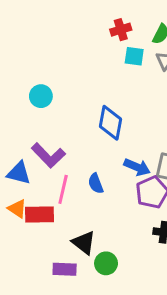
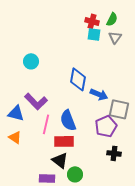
red cross: (121, 30) -> (92, 21), moved, turned 32
blue arrow: (137, 167) -> (99, 94), moved
blue semicircle: (96, 183) -> (68, 120), size x1.5
red rectangle: (39, 215) -> (64, 141), moved

